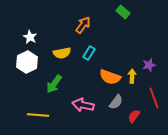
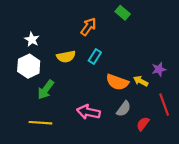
green rectangle: (123, 12) -> (123, 13), moved
yellow arrow: (132, 76) -> (141, 81), turned -64
green arrow: (54, 84) -> (46, 90), moved

